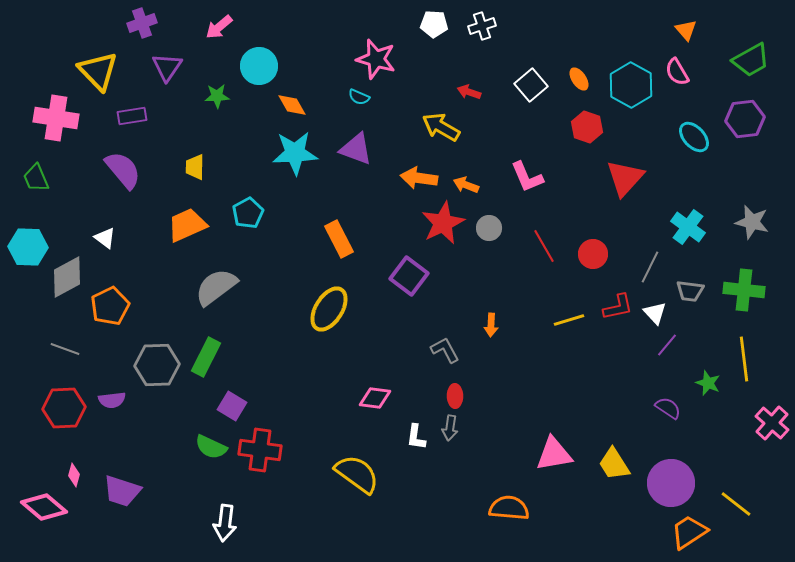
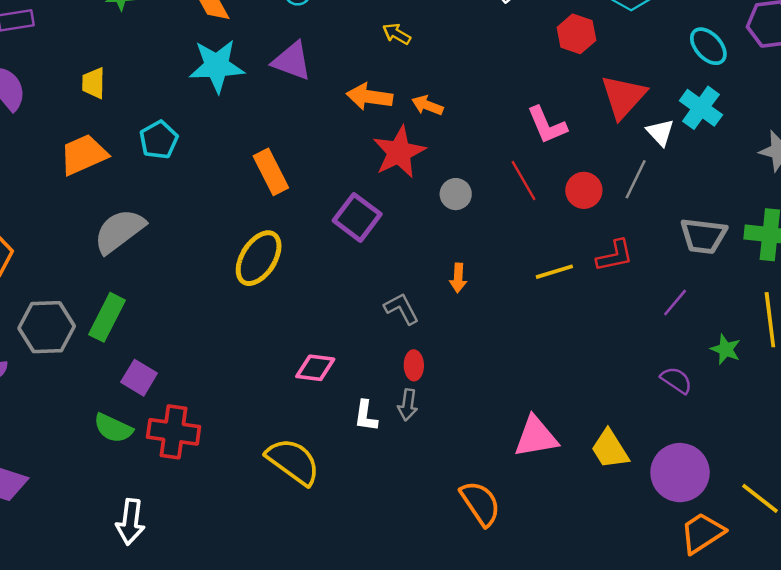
yellow arrow: (441, 127) -> (397, 34), size x0.6
pink L-shape: (527, 177) -> (547, 125), moved
cyan cross: (688, 227) -> (701, 108), moved
gray circle: (489, 228) -> (456, 194), moved
gray line: (650, 267) -> (636, 179), moved
gray trapezoid: (690, 291) -> (703, 236), size x1.4
white triangle: (655, 313) -> (660, 132), moved
orange semicircle: (509, 508) -> (480, 503), turned 51

